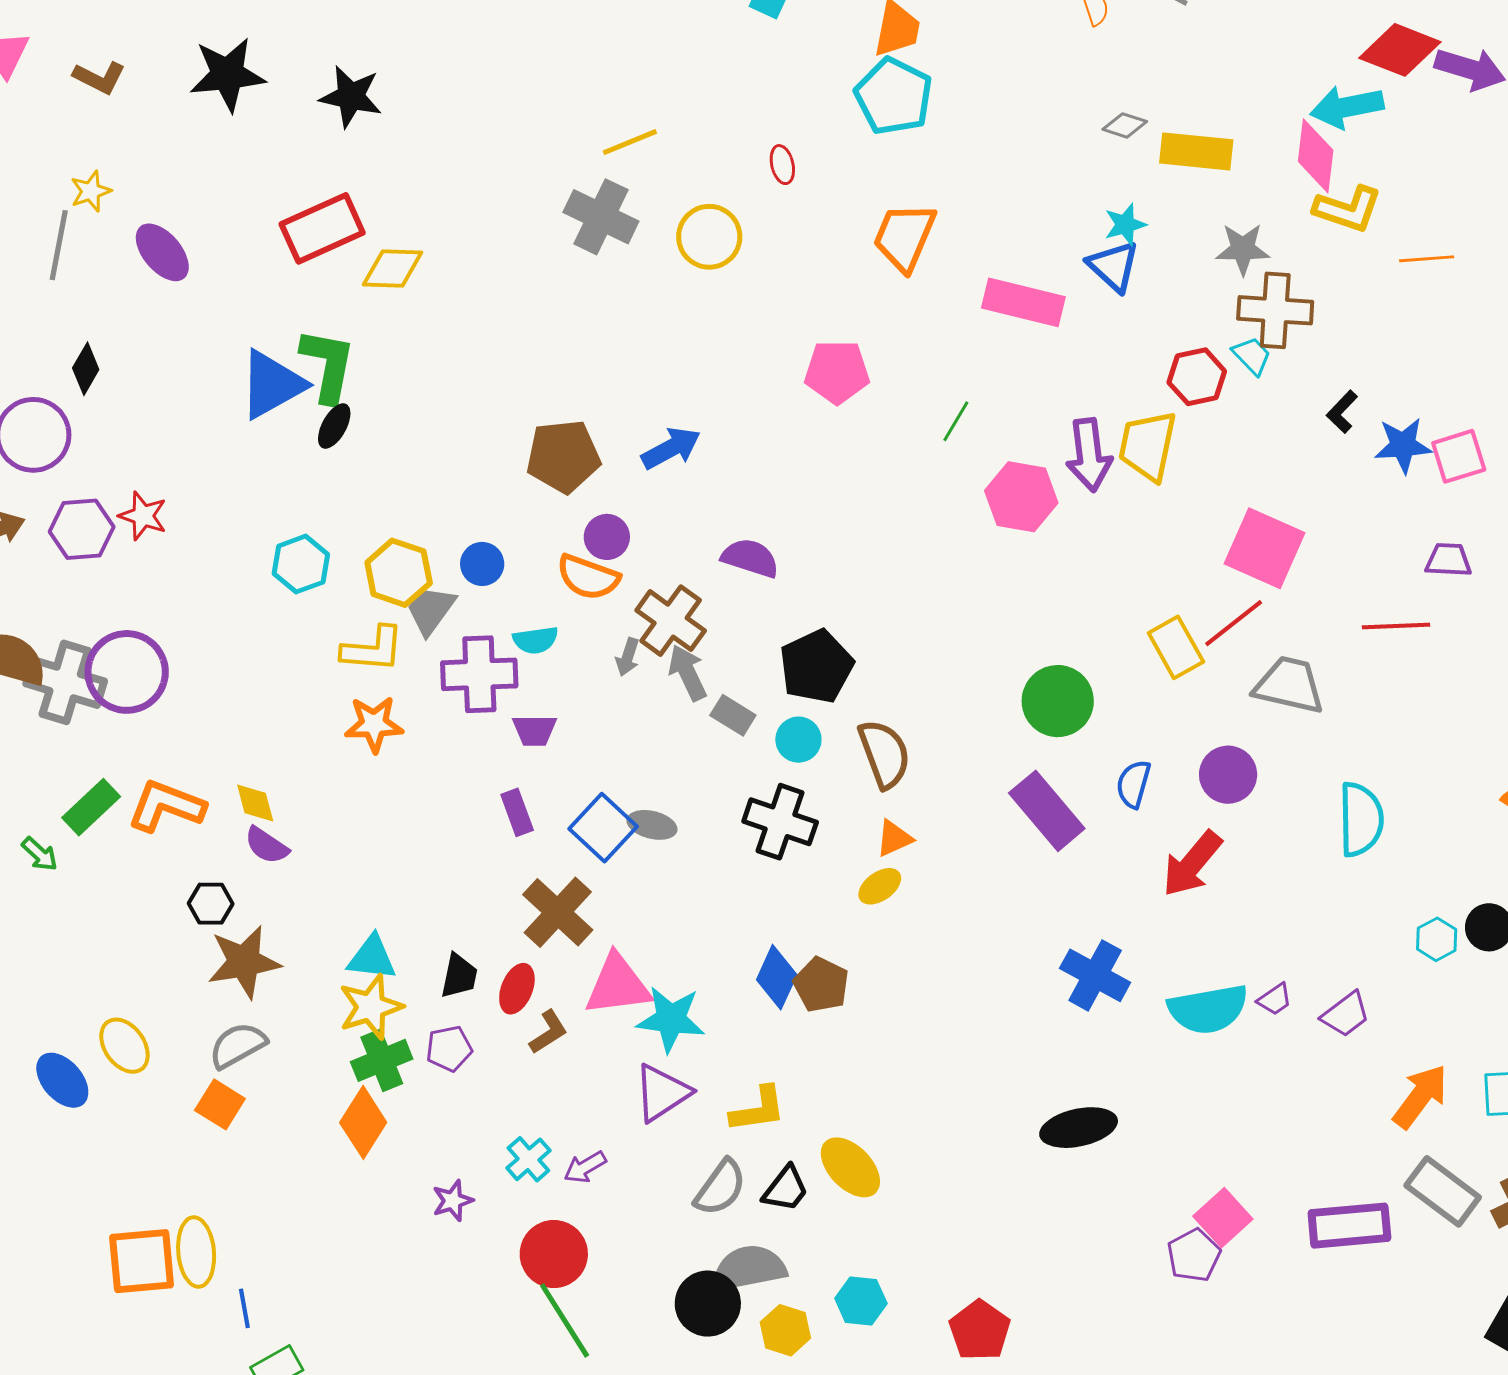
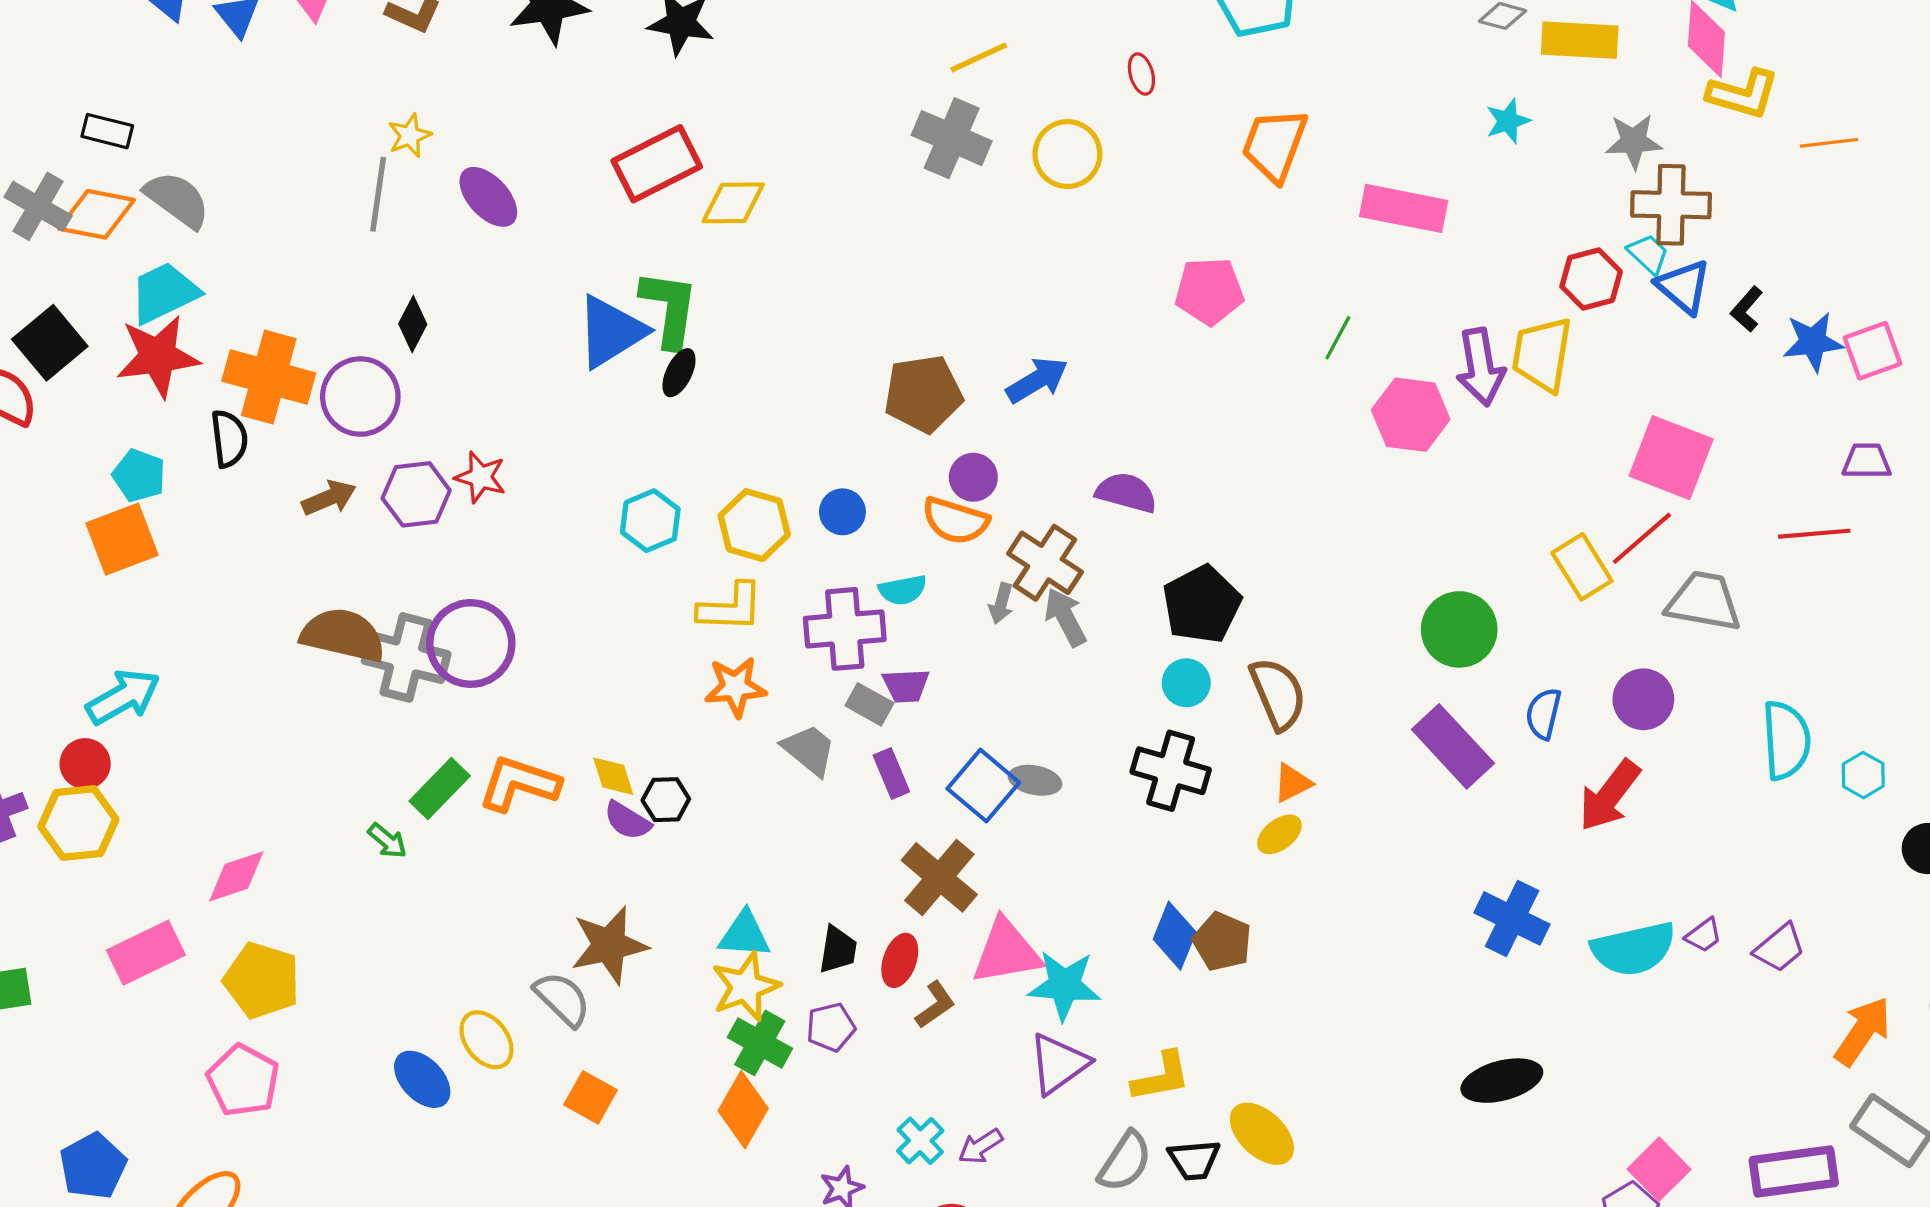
blue triangle: (1114, 266) -> (1684, 287), moved
gray trapezoid: (431, 610) -> (809, 750), moved, turned 96
gray rectangle: (733, 715) -> (869, 704), moved
black hexagon: (211, 904) -> (666, 800), moved
cyan hexagon: (1437, 939) -> (1863, 775), moved
gray semicircle: (238, 1045) -> (562, 999), moved, turned 76
green cross: (382, 1060) -> (760, 1043), turned -36
black trapezoid: (786, 1189) -> (1194, 1160), turned 50

